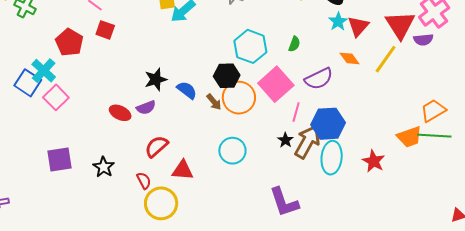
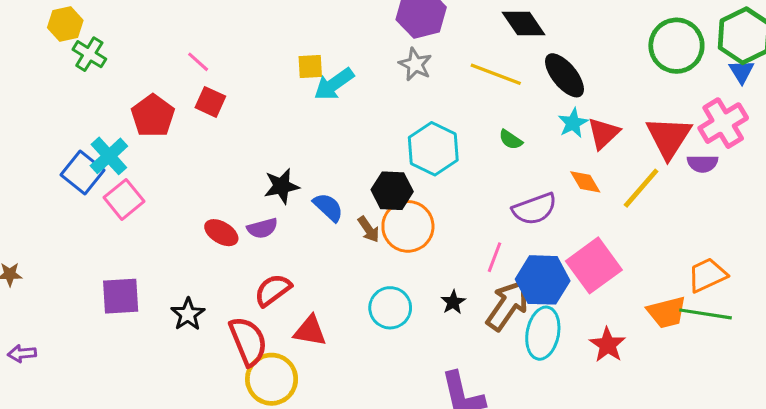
green semicircle: (294, 44) -> (511, 140), moved, turned 98
pink square: (276, 84) -> (594, 265), moved
black star: (285, 140) -> (453, 302), moved
red semicircle: (144, 181) -> (248, 341), size x1.8

